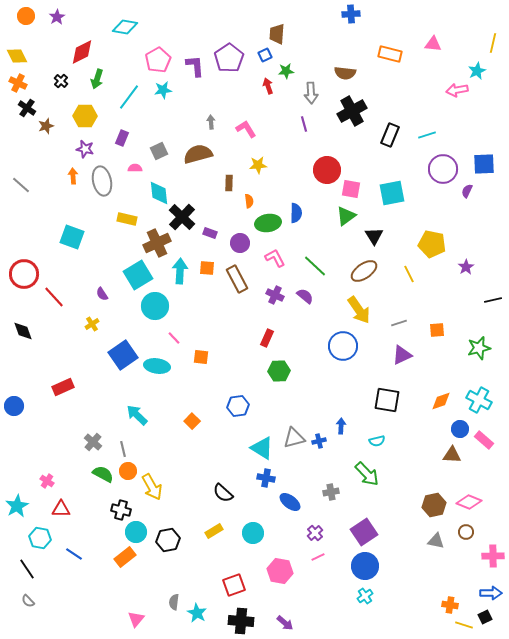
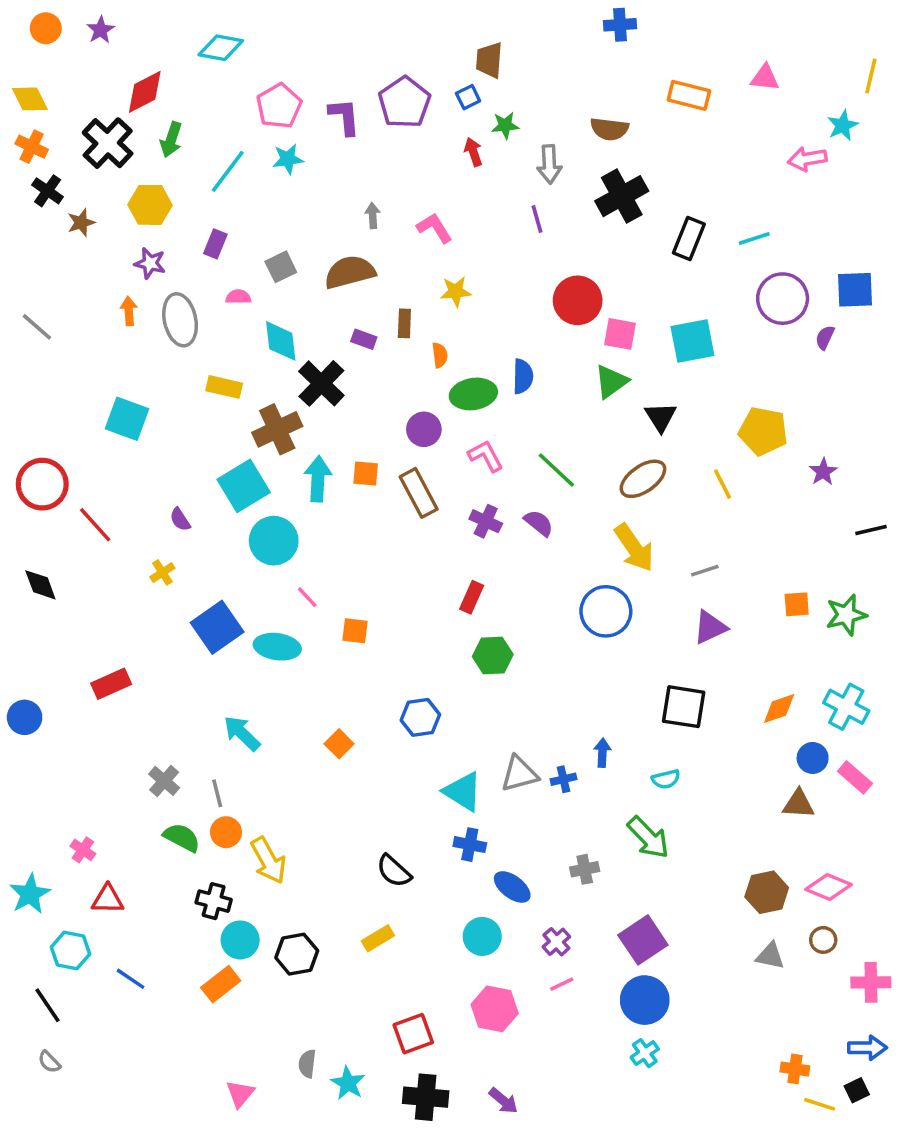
black cross: (61, 81) -> (108, 143), size x2.0
purple rectangle: (210, 233) -> (364, 339), moved
orange square: (437, 330) -> (797, 604), moved
cyan circle: (253, 533) -> (482, 936), moved

